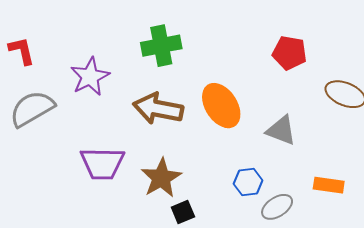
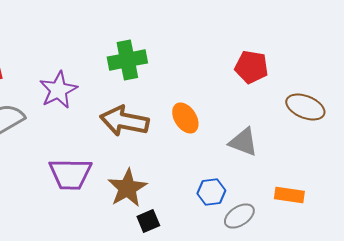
orange ellipse: (221, 106) -> (185, 118), size x0.7

